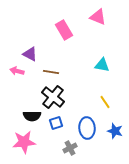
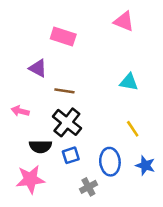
pink rectangle: (64, 30) -> (63, 37), moved, turned -42
pink arrow: (17, 71) -> (20, 111), moved

